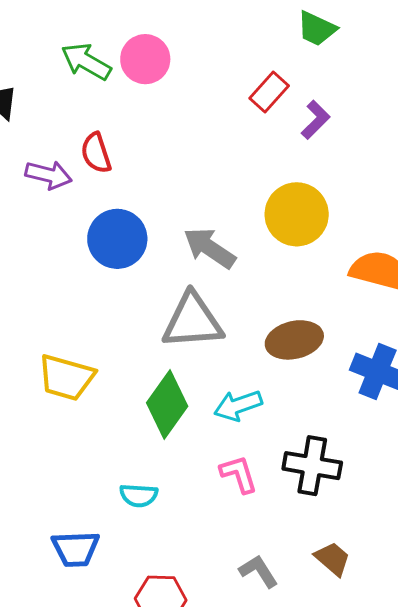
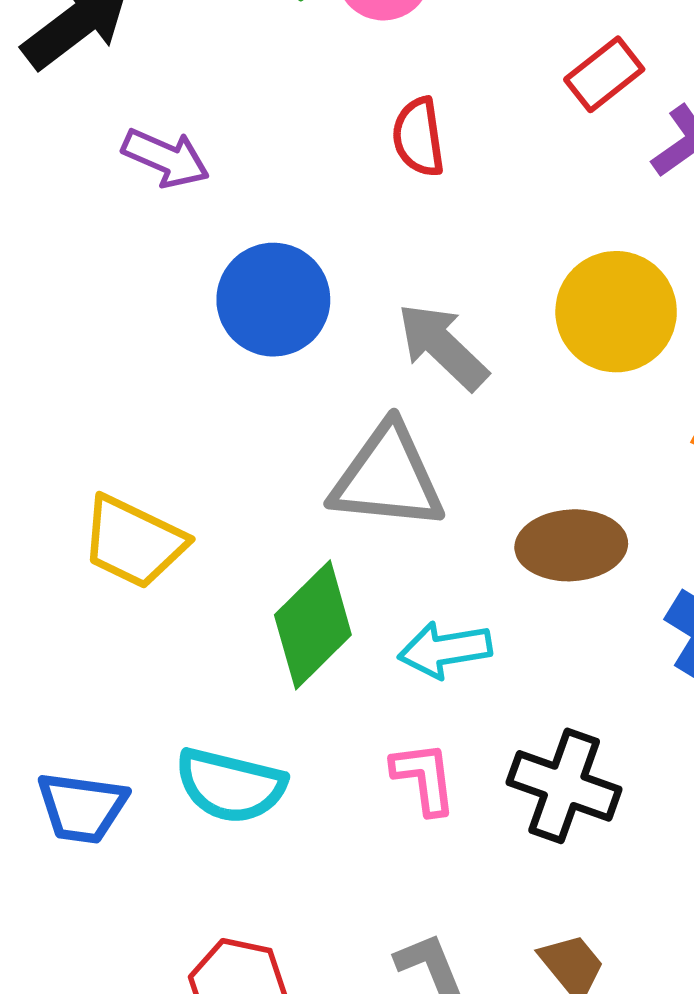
red semicircle: (96, 153) -> (418, 137), moved
cyan semicircle: (139, 495) -> (230, 785), size x1.5
blue trapezoid: (76, 549) -> (82, 808), moved

